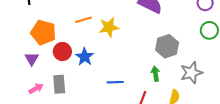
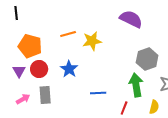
red circle: (62, 52) -> (39, 69), moved
green arrow: (155, 74) -> (136, 85), size x1.6

